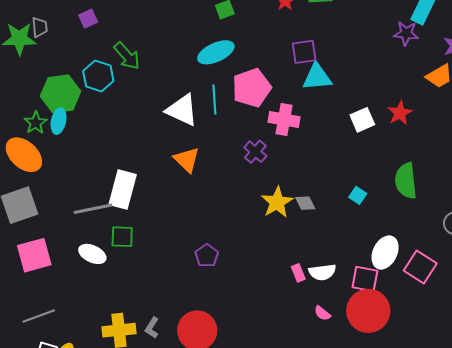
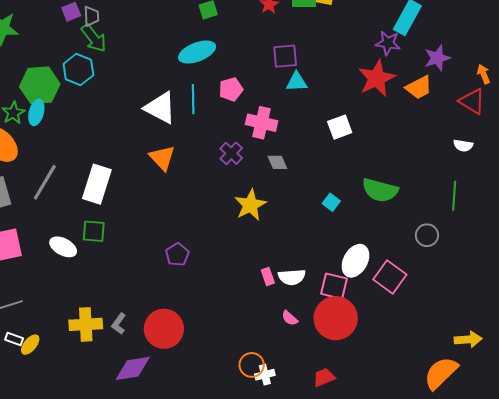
gray trapezoid: (40, 27) -> (91, 16), moved
green arrow: (127, 56) -> (94, 38), moved
cyan triangle: (317, 77) -> (297, 82), size x0.7
pink pentagon: (252, 88) -> (231, 89), size x0.6
red star: (400, 113) -> (377, 78), moved, size x1.5
green semicircle: (406, 181) -> (380, 190), turned -72
gray diamond: (305, 203) -> (277, 162), moved
gray line: (93, 209) -> (45, 182), moved, turned -51

